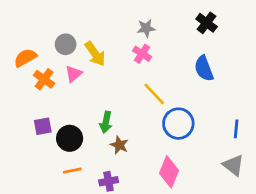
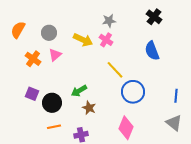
yellow arrow: (95, 54) -> (83, 40), moved, turned -30
orange semicircle: (25, 58) -> (18, 30), moved, turned -30
green arrow: (106, 122) -> (79, 91), turned 49
purple square: (43, 126) -> (32, 94), turned 32

